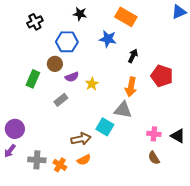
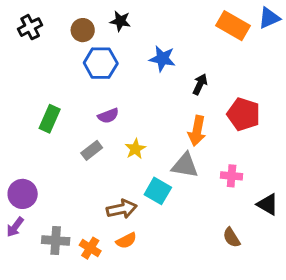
orange rectangle: (126, 17) -> (233, 26), moved
black cross: (35, 22) -> (30, 27), moved
brown circle: (55, 64) -> (83, 30), moved
yellow star: (92, 84) -> (135, 149), moved
pink cross: (154, 134) -> (232, 176), moved

